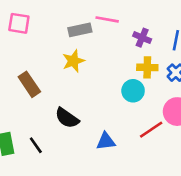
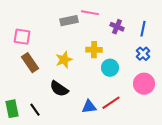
pink square: (19, 23) -> (22, 37), moved
yellow star: (73, 61) -> (64, 60), moved
yellow cross: (147, 67) -> (94, 50), moved
red line: (151, 130) -> (111, 103), moved

